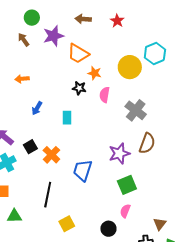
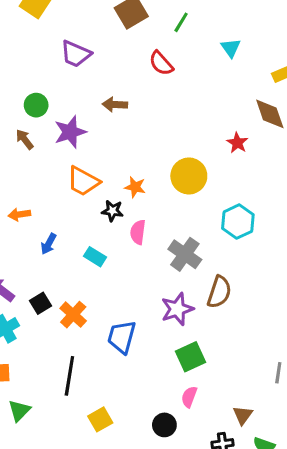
red star: (117, 21) -> (237, 143), moved
orange trapezoid: (78, 54) -> (83, 181), moved
cyan hexagon: (155, 54) -> (238, 222), moved
orange arrow: (22, 79) -> (19, 214), moved
pink semicircle: (105, 95) -> (138, 232), moved
gray cross: (136, 110) -> (185, 254), moved
cyan rectangle: (67, 118) -> (95, 257), turned -56
green triangle: (14, 216) -> (19, 410), turned -42

